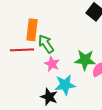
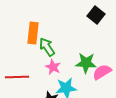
red line: (22, 50) -> (17, 77), moved

